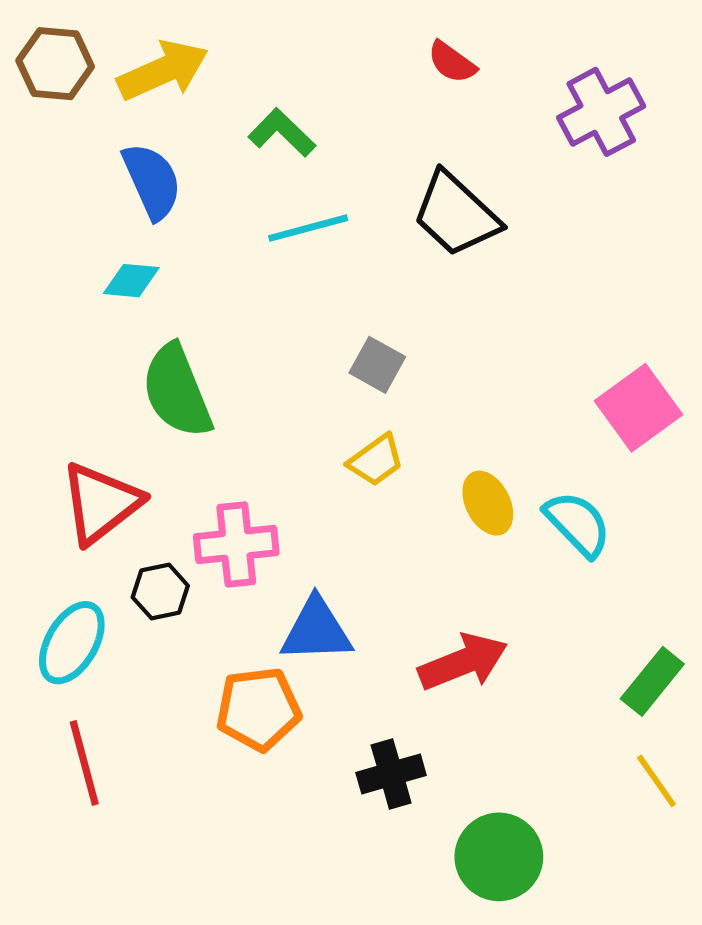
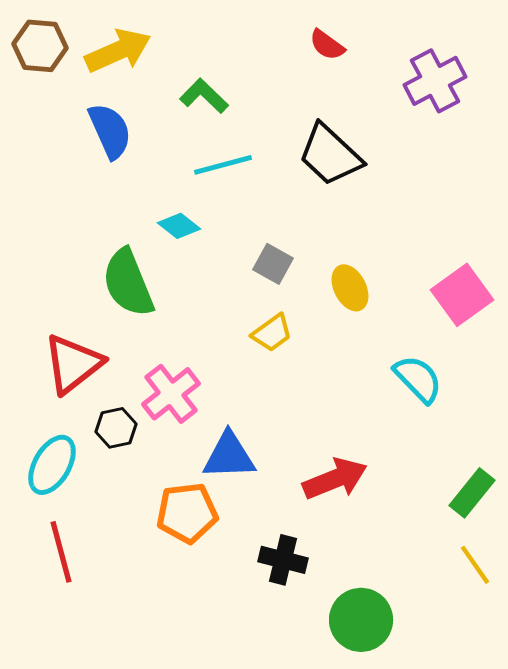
cyan diamond: (131, 281) -> (179, 226), moved, turned 33
yellow ellipse: (488, 503) -> (350, 288), moved
pink cross: (236, 545) -> (171, 394), turned -32
black cross: (391, 774) -> (283, 560), turned 30

